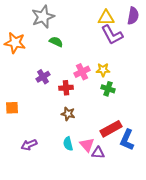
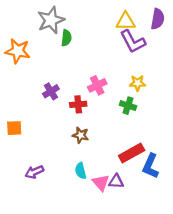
green semicircle: (56, 42) -> (66, 38), moved, turned 72
yellow star: (103, 70) -> (137, 83), moved
pink triangle: (87, 145) -> (101, 183), moved

